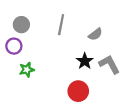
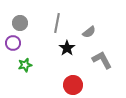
black star: (85, 61) -> (67, 48), moved

